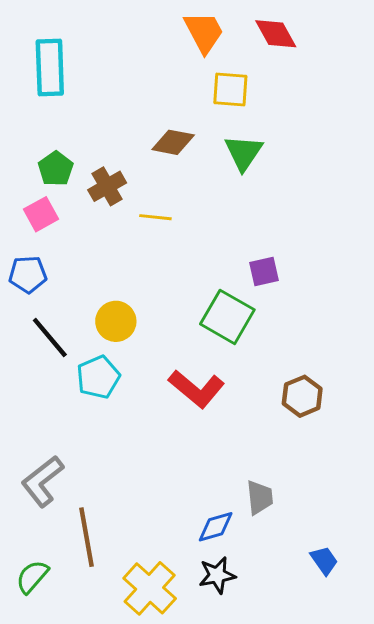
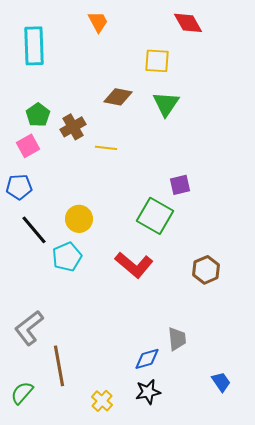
orange trapezoid: (204, 32) -> (98, 22), moved, size x0.7
yellow cross: (150, 588) -> (102, 401), size x0.6

